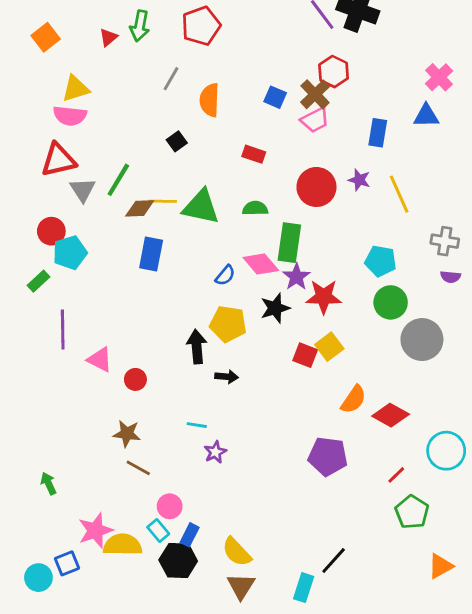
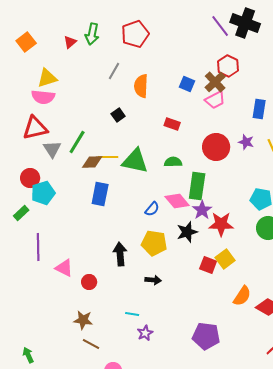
black arrow: (197, 347) -> (120, 254), moved
purple pentagon: (328, 456) -> (206, 336), moved

